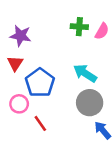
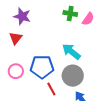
blue pentagon: (40, 83) -> (42, 67), moved, turned 30
red line: (40, 123) -> (51, 89), moved

